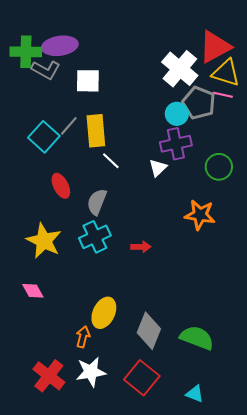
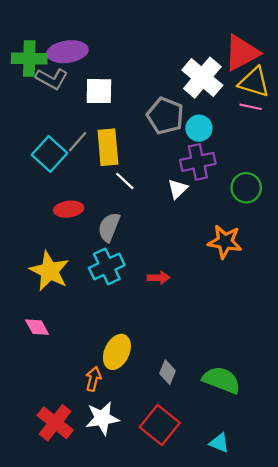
gray pentagon: (199, 103) -> (165, 116), moved
red ellipse: (61, 186) -> (69, 209), turned -70
gray diamond: (149, 331) -> (168, 372), size x0.6

